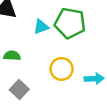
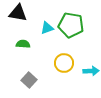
green semicircle: (12, 56) -> (23, 44), moved

